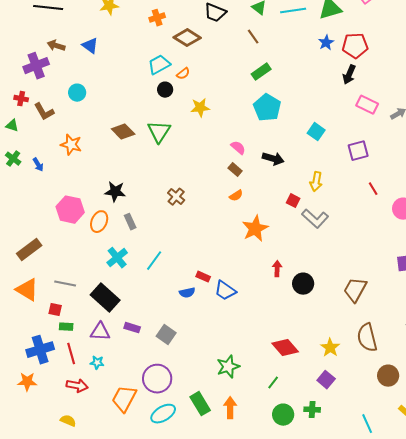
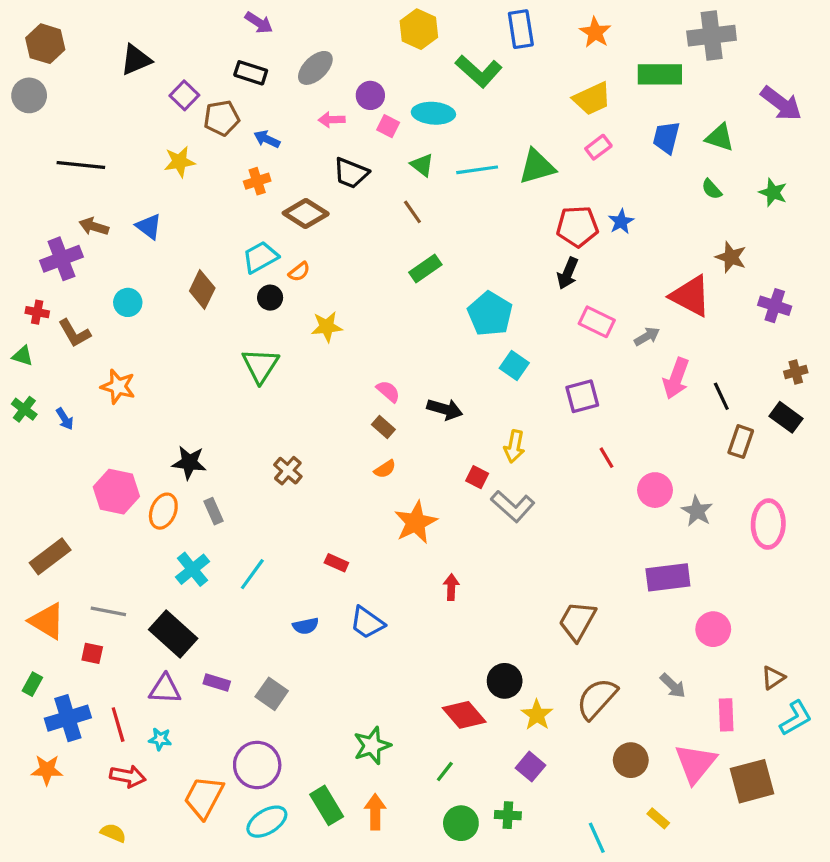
blue star: (326, 43) -> (621, 222), moved
cyan pentagon: (267, 108) -> (490, 314), moved
brown diamond: (123, 132) -> (202, 290), moved, turned 70
red rectangle: (203, 277) -> (336, 563), moved
black circle: (303, 284) -> (505, 681), moved
green rectangle: (66, 327) -> (32, 684), moved, turned -64
brown semicircle: (367, 338) -> (597, 699), turned 56

